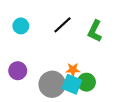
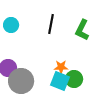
black line: (62, 25) -> (51, 24), turned -36
gray circle: (52, 84) -> (21, 81), moved

